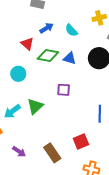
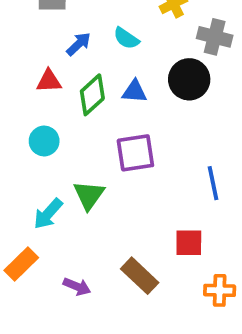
red triangle: (27, 44) -> (49, 81), turned -32
green diamond: (48, 55) -> (92, 95), turned -40
purple square: (64, 90) -> (135, 153), size x1.5
red square: (81, 142) -> (189, 243), turned 35

